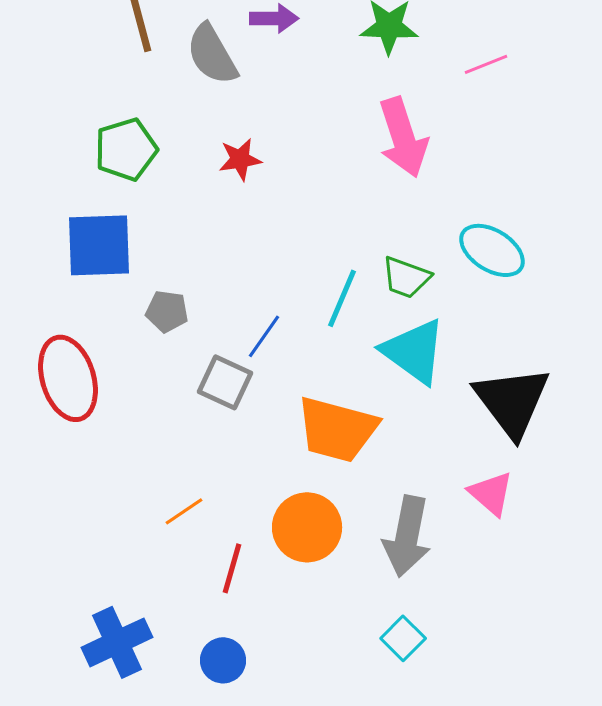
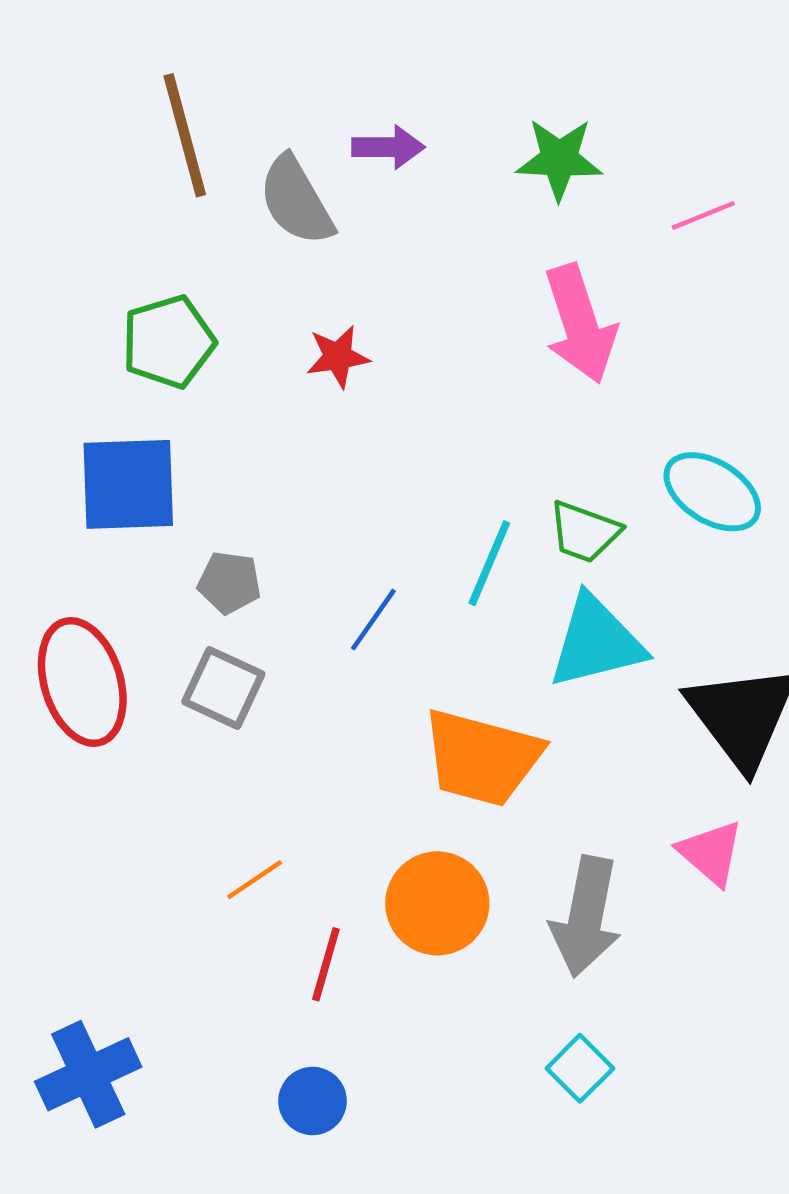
cyan triangle: (414, 351) -> (596, 642), turned -50
gray square: (225, 382) -> (223, 688), moved
blue cross: (117, 642) -> (88, 1074), moved

